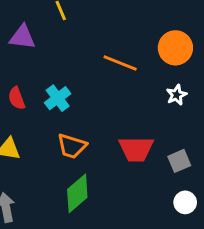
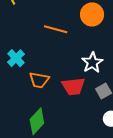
white star: (177, 95) -> (92, 63), moved, size x1.5
orange trapezoid: (72, 146) -> (39, 80), moved

